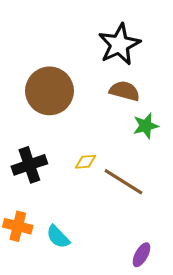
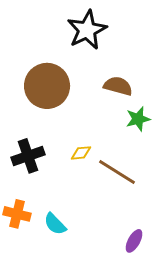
black star: (119, 44) -> (87, 30), moved

